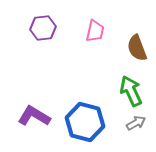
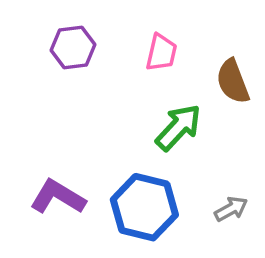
green arrow: (131, 91) -> (178, 127), moved, turned 68

